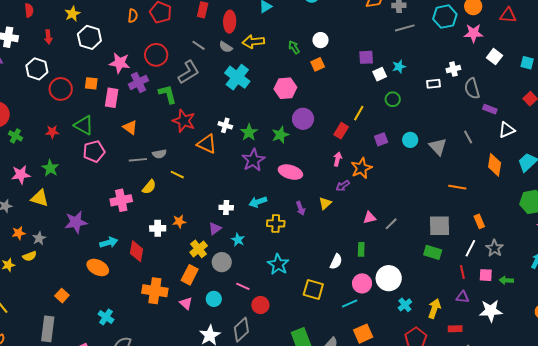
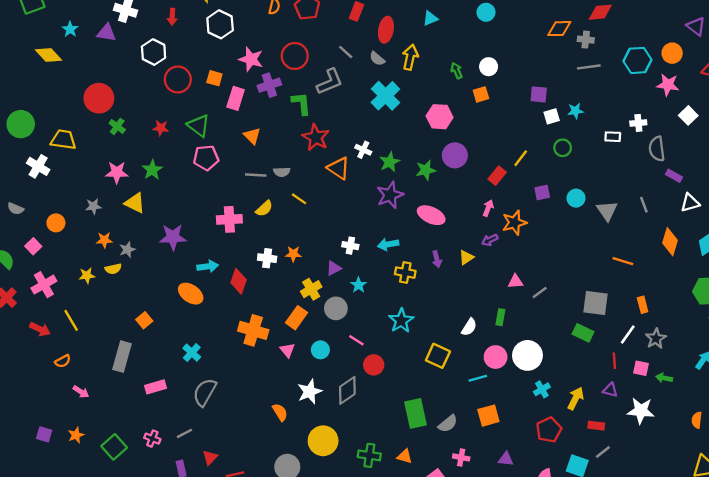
yellow arrow: (253, 42) -> (410, 57), turned 100

